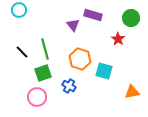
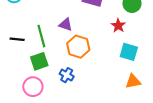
purple triangle: (73, 25) -> (66, 24), moved, turned -32
black line: (22, 52) -> (17, 39), turned -40
cyan square: (104, 71) -> (129, 52), moved

